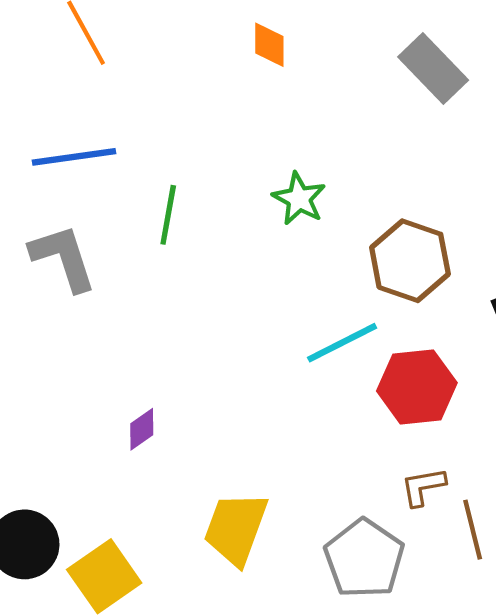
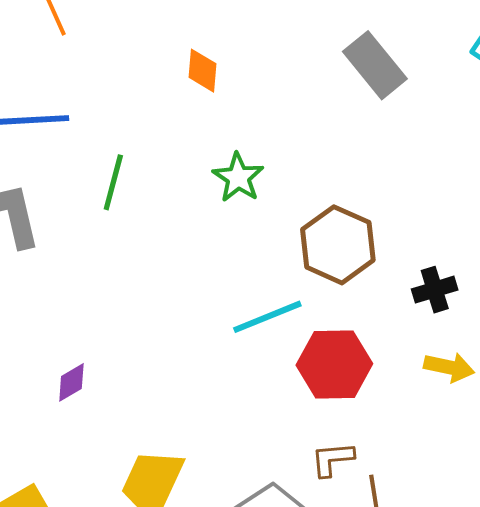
orange diamond: (269, 45) -> (203, 71), moved

